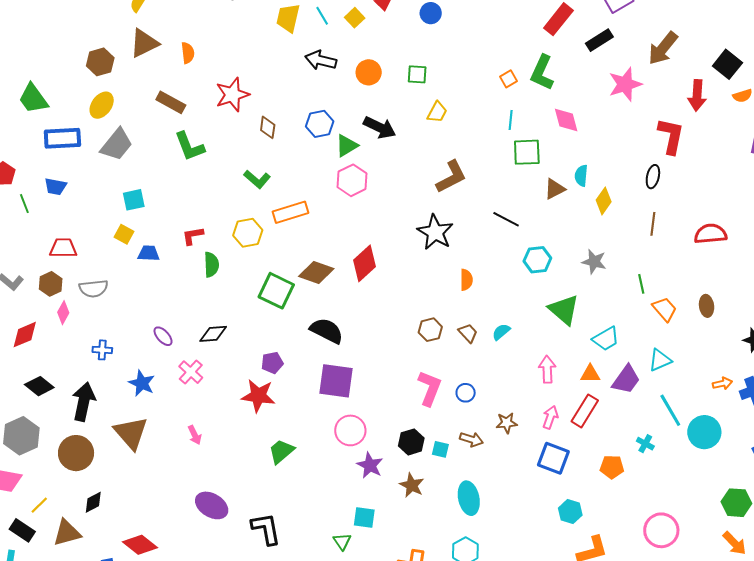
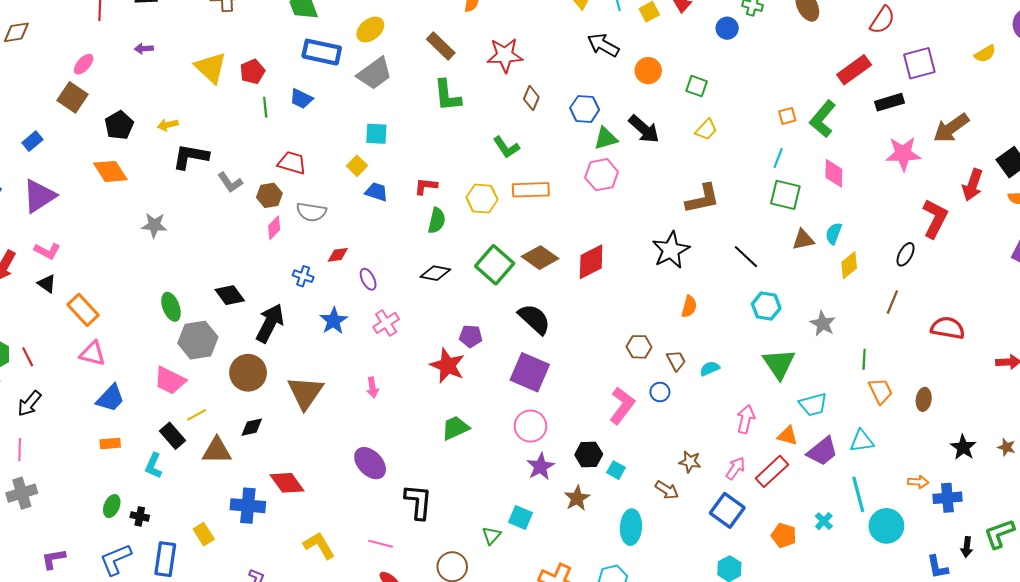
black diamond: (213, 334) -> (435, 273), moved
red diamond: (25, 335) -> (338, 255), moved, size x0.7
blue circle: (466, 393) -> (660, 392), moved
brown triangle: (131, 433) -> (305, 393), moved
brown arrow: (471, 439) -> (667, 490), moved

